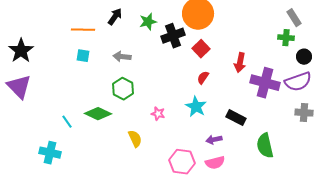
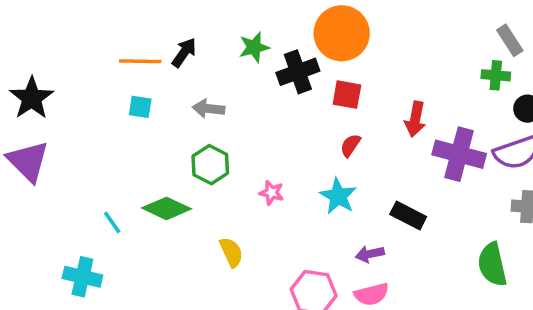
black arrow: (115, 17) -> (184, 53), moved
red square: (201, 49) -> (347, 95), turned -36
pink star: (158, 114) -> (272, 193), moved
green semicircle: (265, 146) -> (492, 264), moved

